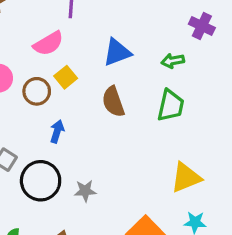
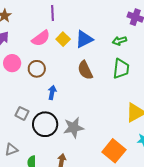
yellow square: (66, 77) -> (63, 39), moved
gray star: (85, 191) -> (74, 128), size x1.5

